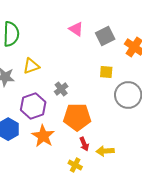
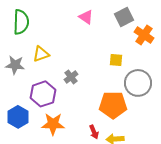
gray square: (105, 36) -> (124, 17), moved
orange pentagon: (77, 117) -> (113, 105), moved
orange star: (43, 136) -> (53, 124), turned -30

